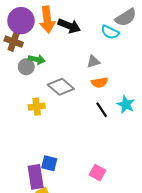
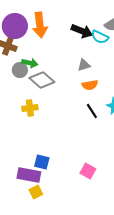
black arrow: (69, 26) -> (82, 31), moved
gray diamond: (61, 87) -> (42, 80), moved
purple rectangle: (36, 177) -> (29, 175), turned -70

